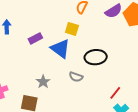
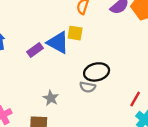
blue triangle: (60, 49) -> (58, 43), moved
black ellipse: (96, 57) -> (97, 72), moved

